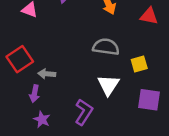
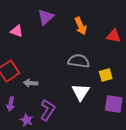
purple arrow: (34, 94) -> (11, 104), moved
purple L-shape: (84, 112) -> (48, 110), moved

